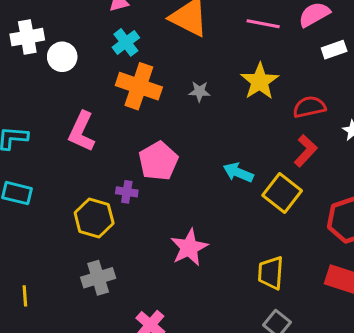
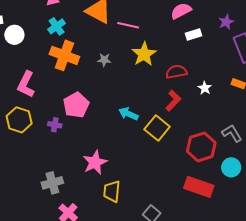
pink line: (263, 24) -> (128, 25), moved
yellow hexagon: (94, 218) -> (19, 120), moved
yellow trapezoid: (271, 273) -> (112, 191), moved
gray cross: (98, 278) -> (52, 183), moved

